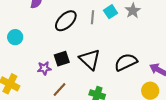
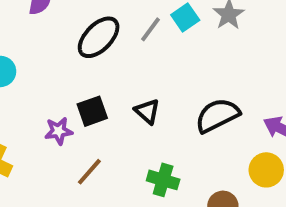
gray line: (93, 17) -> (150, 29), turned 32
black triangle: (90, 59) -> (147, 111), size x0.6

